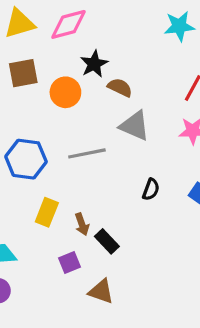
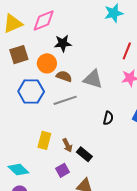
black star: (94, 64) -> (63, 43), turned 30
brown semicircle: (120, 87) -> (64, 76), moved
blue hexagon: (26, 159) -> (31, 91), moved

